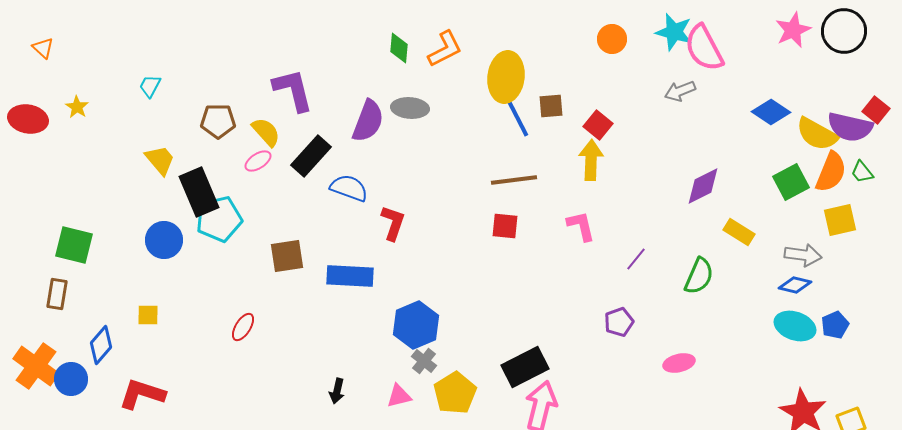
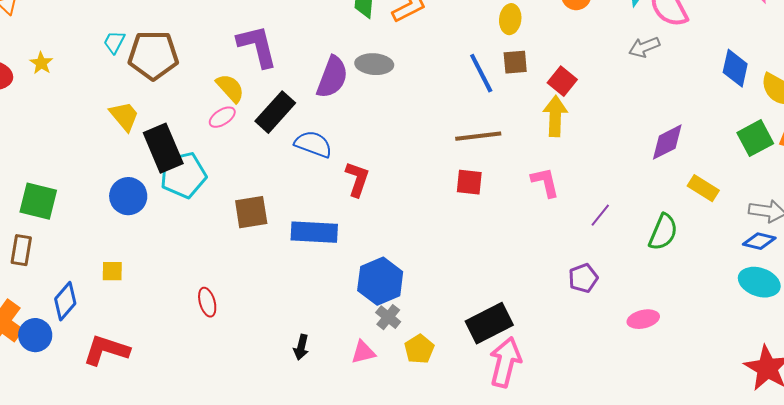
yellow ellipse: (506, 77) -> (510, 19), moved, size x0.6
blue diamond: (771, 112) -> (735, 68), turned 69
brown pentagon: (218, 121) -> (153, 55), moved, size x1.4
red ellipse: (243, 327) -> (207, 302), moved, turned -48
yellow pentagon: (455, 393) -> (419, 349), size x0.7

